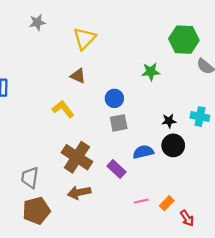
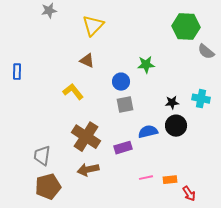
green star: (151, 72) -> (146, 65), moved
purple rectangle: (117, 169) -> (123, 148), turned -60
orange rectangle: (167, 203) -> (170, 180), turned 40

